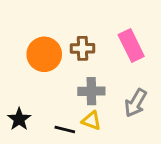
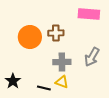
pink rectangle: (131, 45) -> (89, 14), moved, turned -60
gray arrow: (136, 103) -> (92, 57), moved

